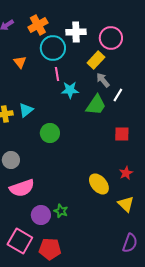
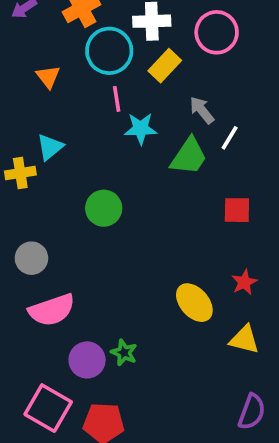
yellow rectangle: (96, 60) -> (165, 66), moved
cyan triangle: (26, 110) -> (50, 147), moved
yellow triangle: (126, 204) -> (244, 340), turned -30

